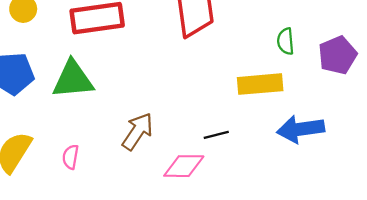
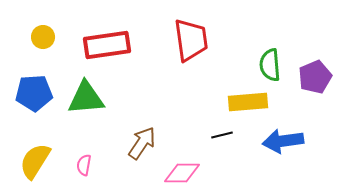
green semicircle: (286, 41) -> (270, 65), size x1.4
black line: (216, 135) -> (222, 135), moved

